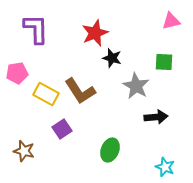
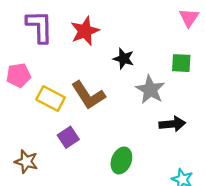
pink triangle: (171, 21) -> (189, 18), turned -42
red star: (95, 33) -> (85, 31), moved

